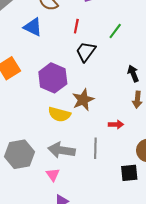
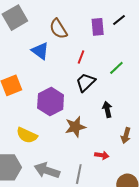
black arrow: (133, 73) -> (107, 109), moved
yellow semicircle: (59, 114) -> (27, 135), moved

